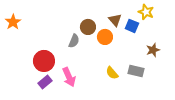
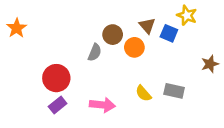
brown star: (153, 50) -> (210, 64), moved
pink arrow: (69, 77) -> (102, 105), moved, turned -60

